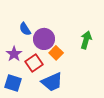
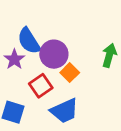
blue semicircle: (25, 29) -> (29, 41), size x1.5
purple star: (14, 54) -> (14, 59), moved

